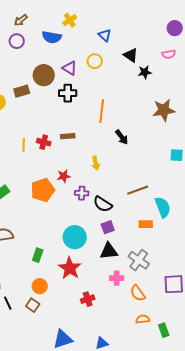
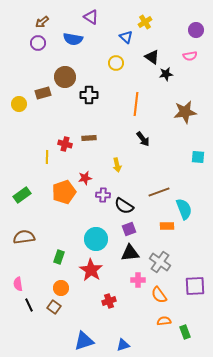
yellow cross: (70, 20) -> (145, 22), moved
purple triangle: (70, 68) -> (91, 17), moved
orange line: (102, 111) -> (136, 104), moved
yellow line: (24, 145) -> (47, 157), moved

